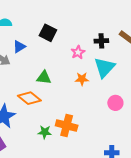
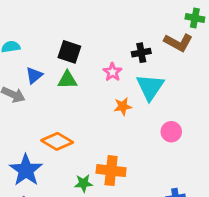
green triangle: (44, 78) -> (67, 80), moved

